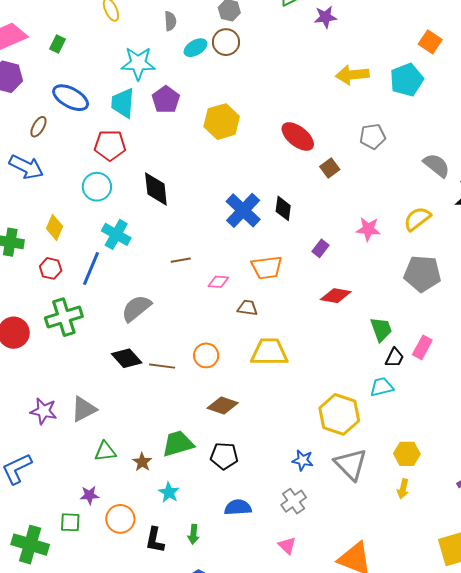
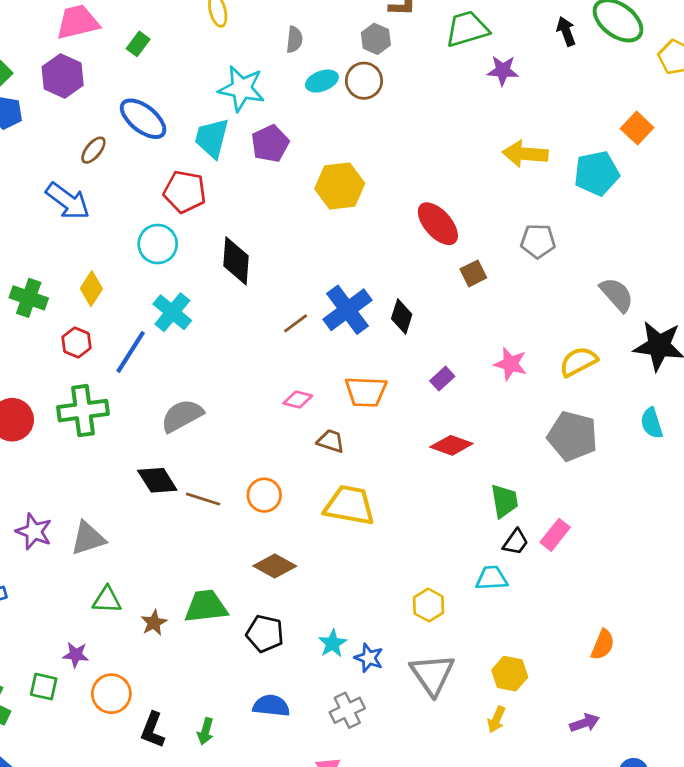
brown line: (181, 260) -> (296, 323), moved, turned -36
yellow hexagon: (339, 414) -> (429, 605), size x0.6
cyan star: (169, 492) -> (333, 643), moved

